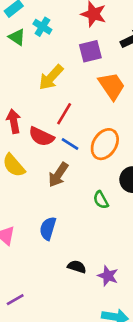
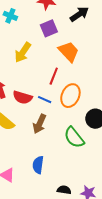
red line: (64, 114) -> (54, 76), moved
green semicircle: (101, 200) -> (74, 137), size x1.6

